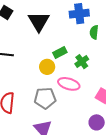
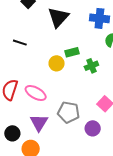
pink ellipse: (69, 84) -> (36, 93), moved
gray pentagon: (45, 98) -> (68, 112), moved

